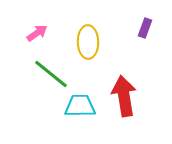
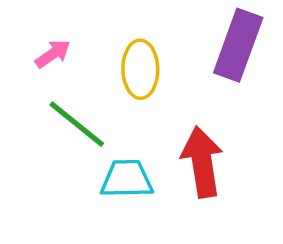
purple rectangle: (145, 28) -> (238, 45), size x2.0

